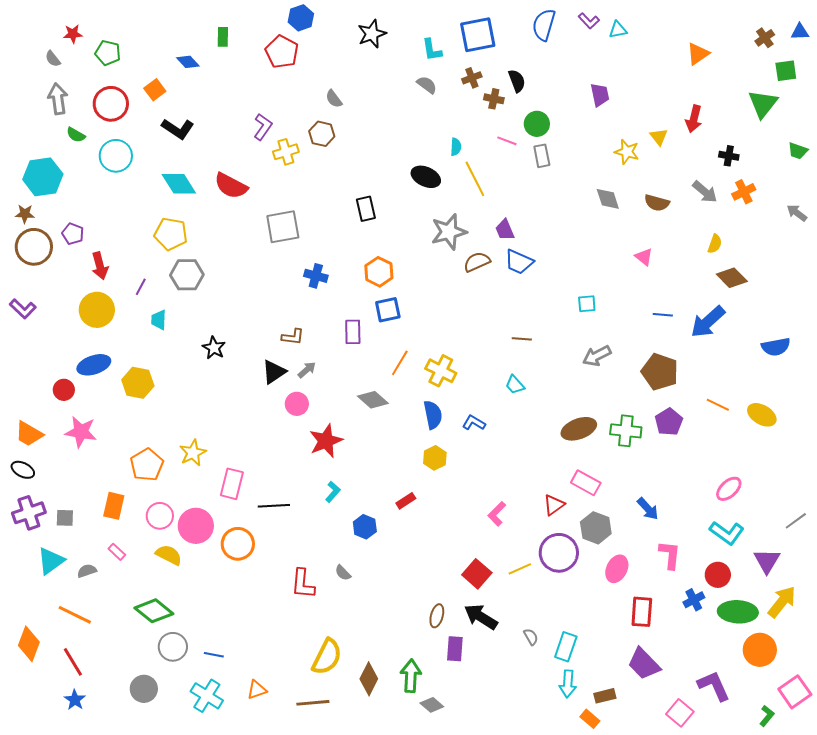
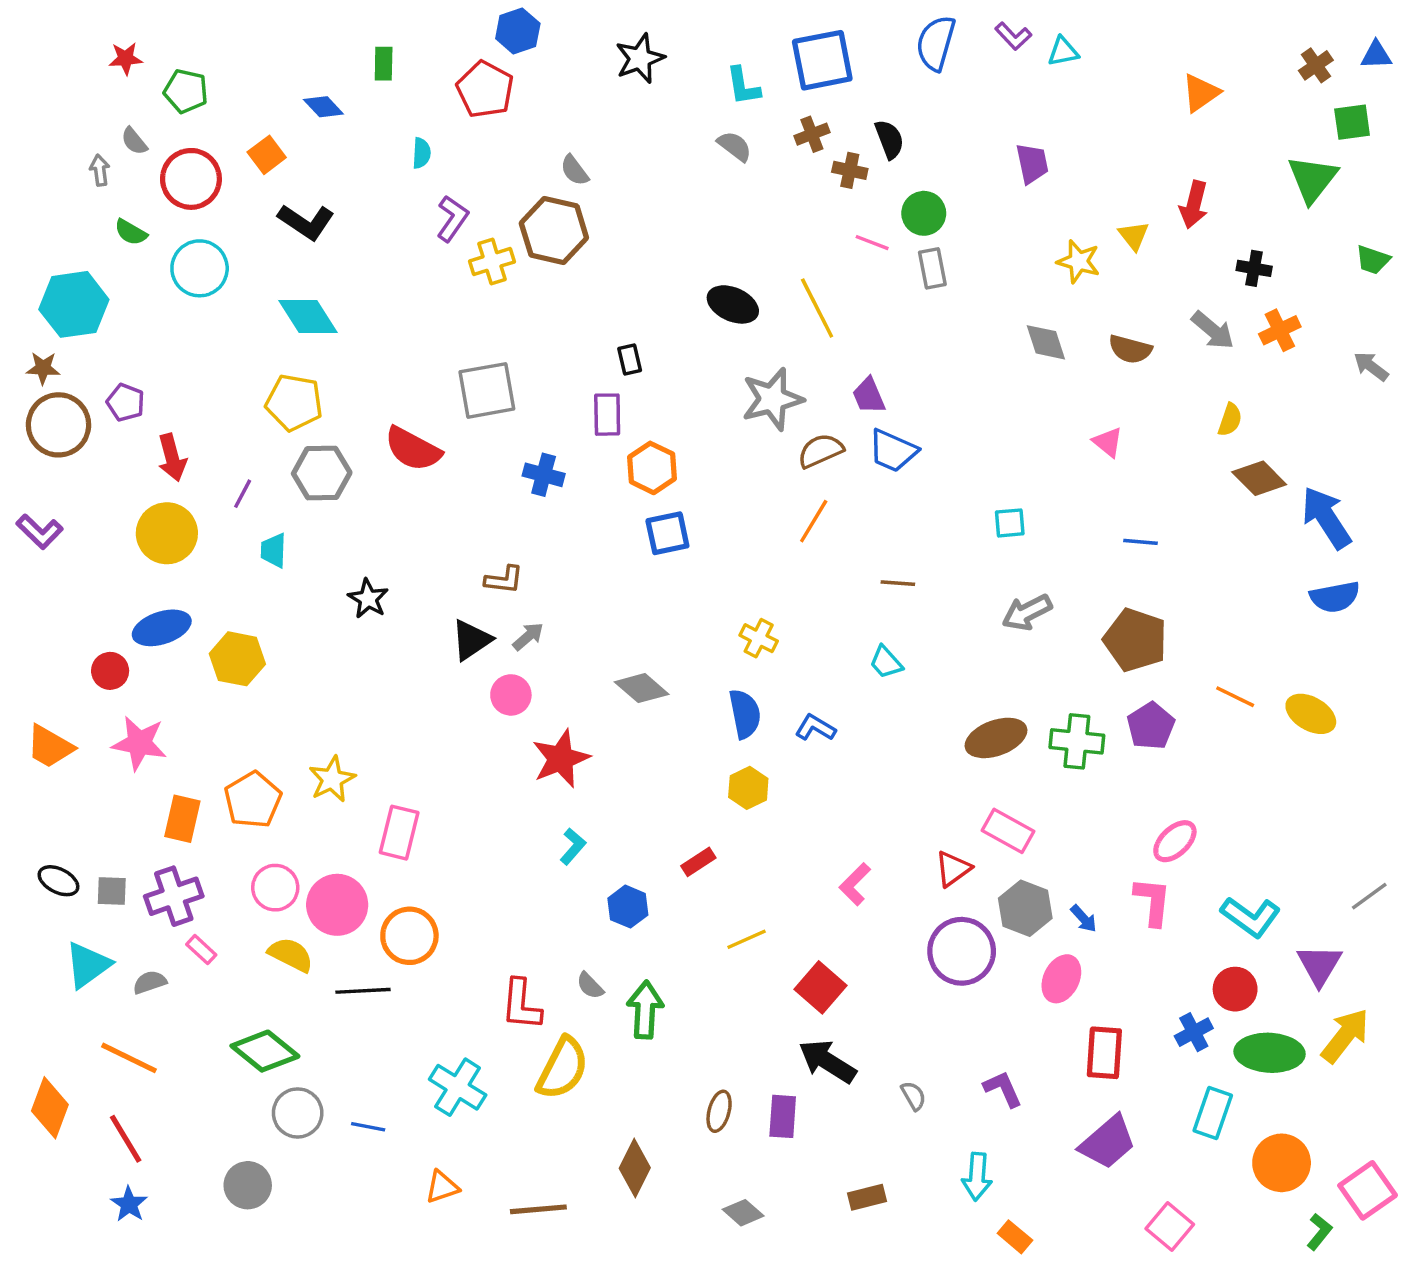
gray semicircle: (53, 59) -> (134, 141), moved
gray arrow: (58, 99) -> (100, 170), size x0.6
brown hexagon: (322, 134) -> (554, 231), size x1.5
cyan semicircle: (456, 147) -> (421, 153), moved
red semicircle: (231, 186) -> (413, 449), moved
black rectangle: (366, 209) -> (630, 360), size x0.7
blue arrow: (708, 322) -> (1326, 518), moved, turned 99
purple rectangle: (353, 332) -> (607, 415), moved
orange line: (400, 363) -> (814, 521), moved
yellow cross: (441, 371) -> (759, 638), size x0.7
black ellipse: (23, 470) -> (58, 881), moved
pink ellipse: (729, 489) -> (1175, 841), moved
orange rectangle: (114, 506) -> (182, 819), moved
black line: (274, 506) -> (363, 991), moved
blue arrow: (648, 509) -> (1084, 919), moved, size x0.7
purple cross: (29, 513) -> (174, 896), moved
pink L-shape: (670, 555) -> (1153, 901), moved
yellow line: (520, 569) -> (747, 939), moved
brown ellipse: (437, 616) -> (719, 1111), moved
cyan rectangle: (566, 647) -> (1213, 1113), moved
orange circle: (760, 650) -> (1282, 1163), moved
yellow semicircle: (327, 657) -> (563, 1068), moved
purple trapezoid: (644, 664) -> (1108, 1142), turned -87
green arrow: (411, 676) -> (645, 1010), moved
purple L-shape: (714, 686) -> (1003, 1089), moved, size x0.7
cyan cross: (207, 696) -> (458, 1087), moved
brown rectangle: (605, 696) -> (867, 1197), moved

